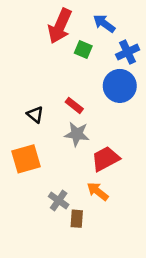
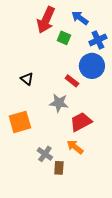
red rectangle: (74, 105) -> (72, 81), moved
black triangle: (35, 115) -> (27, 79), moved

